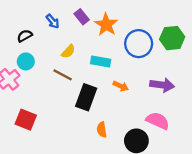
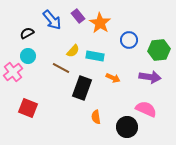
blue arrow: (53, 21) -> (52, 20), size x1.5
green hexagon: (172, 38) -> (159, 50), moved
blue circle: (139, 44) -> (129, 40), size x0.7
yellow semicircle: (68, 51) -> (73, 51), moved

